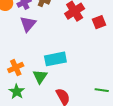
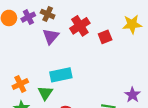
purple triangle: (28, 24) -> (51, 36), moved

